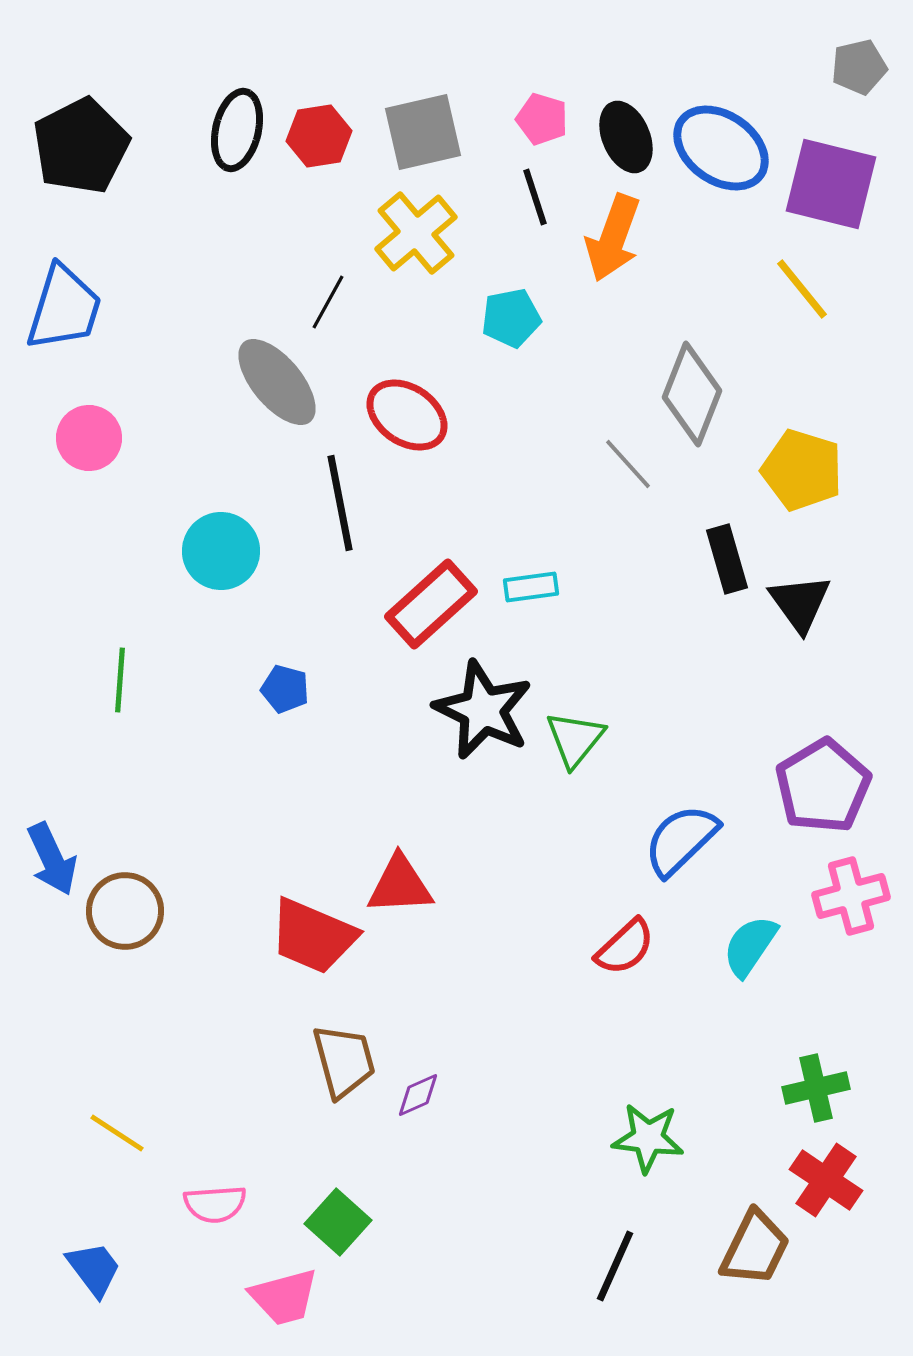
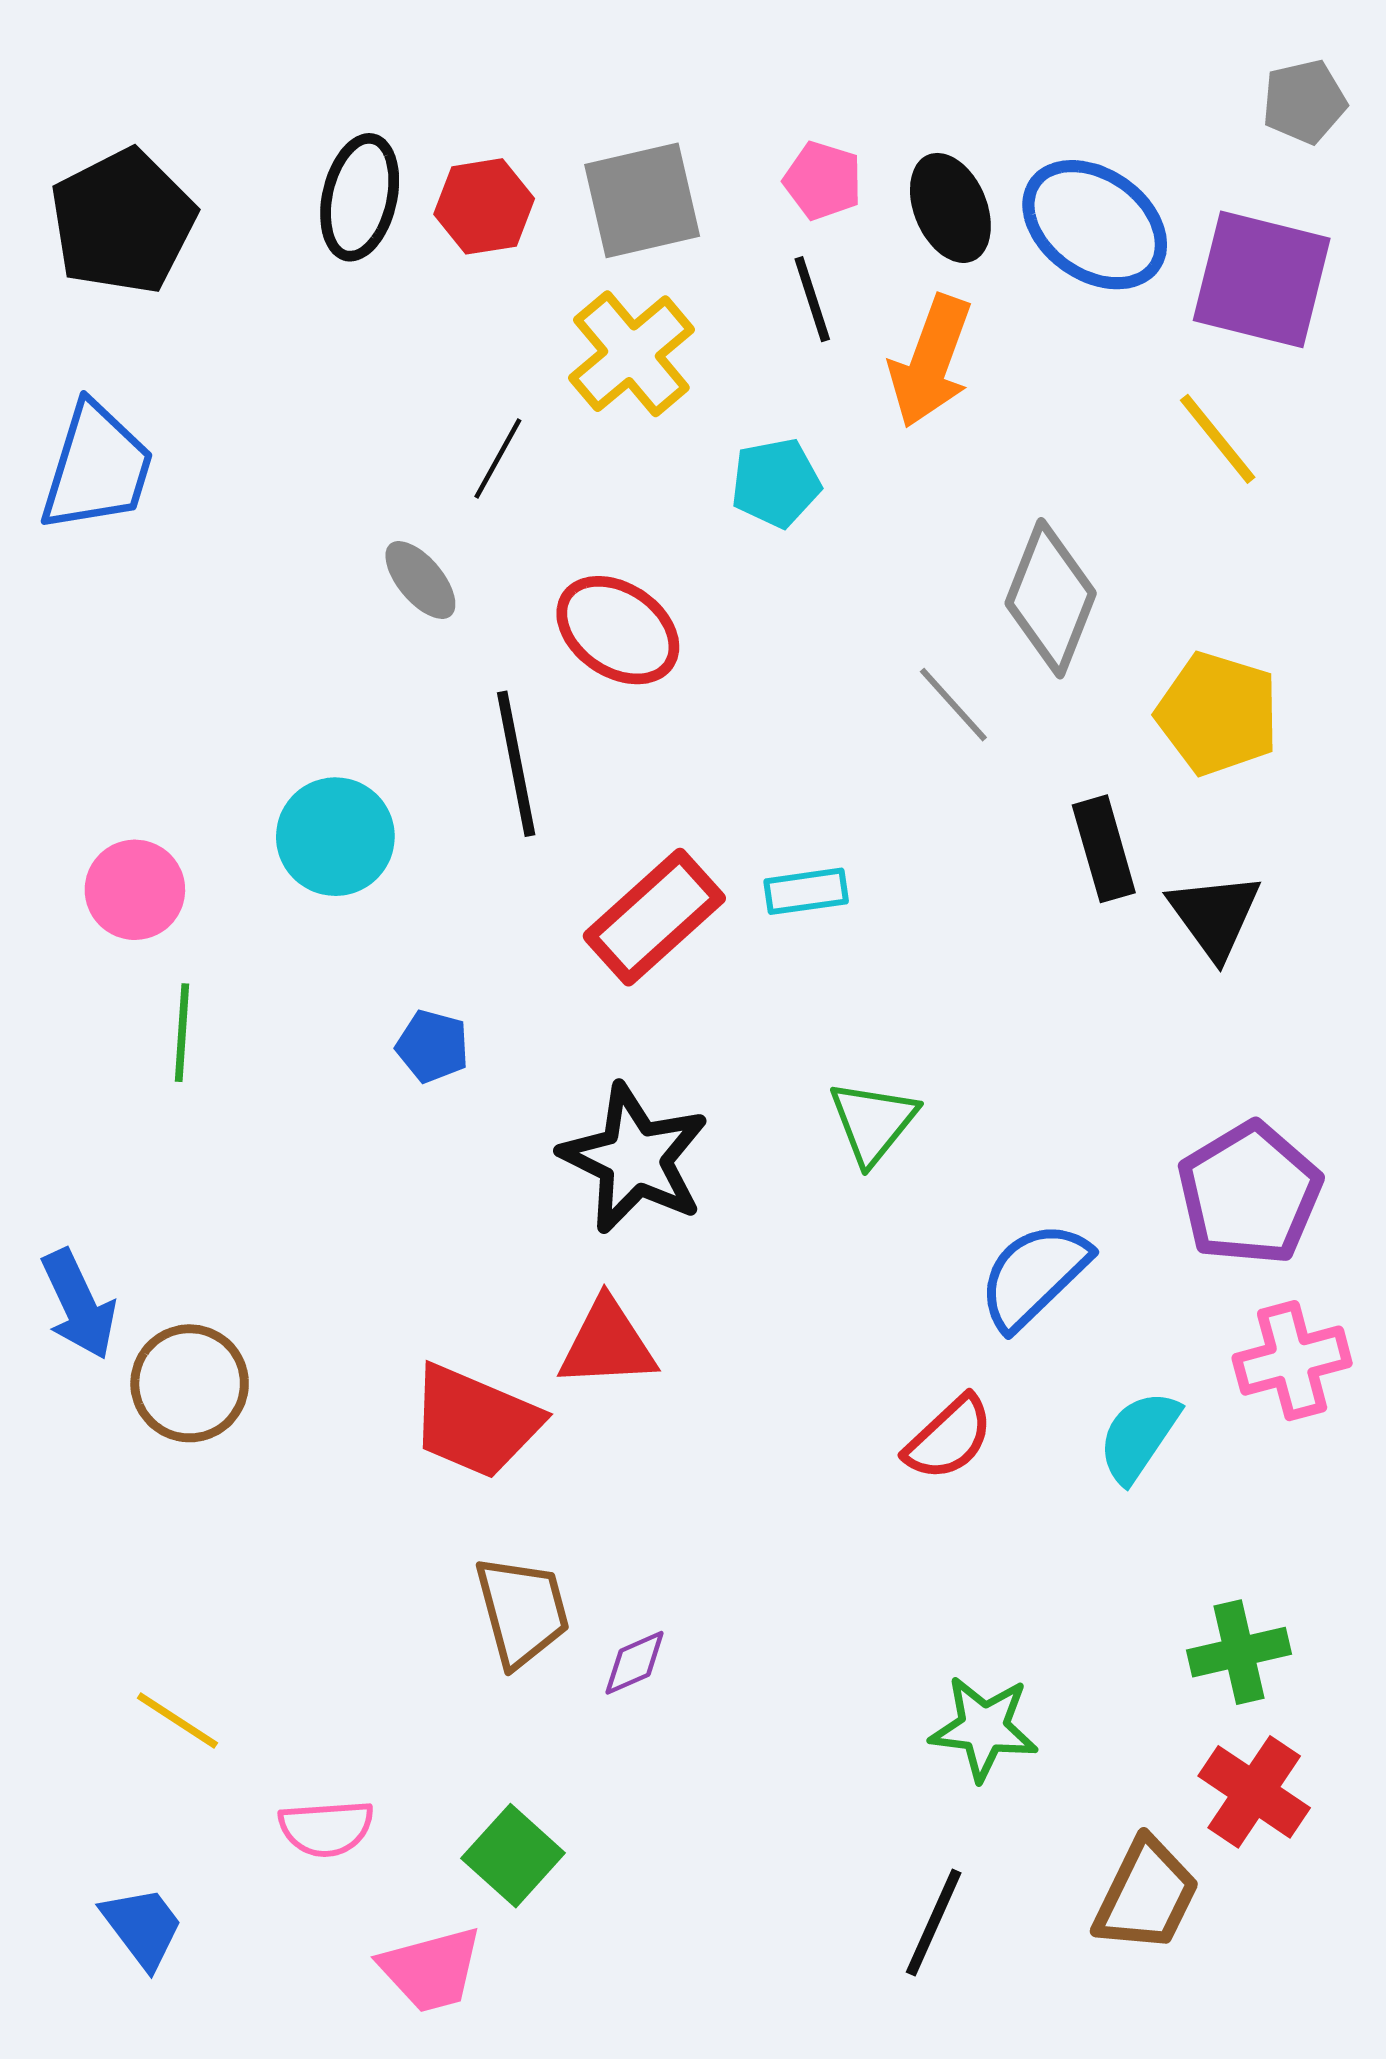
gray ellipse: (277, 382) -> (420, 580), size x0.6
pink circle: (89, 438) -> (135, 890), moved
black star: (483, 710) -> (635, 1159), moved

